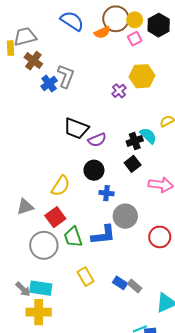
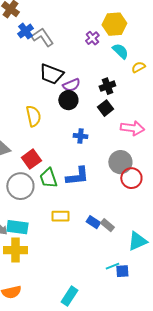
gray L-shape: (66, 76) -> (42, 37), moved, turned -55
cyan semicircle: (148, 136) -> (120, 51), moved
black circle: (94, 170) -> (68, 100), moved
yellow semicircle: (61, 186) -> (33, 116), moved, turned -45
gray circle: (125, 216) -> (120, 162), moved
yellow rectangle: (86, 277) -> (60, 216), turned -60

